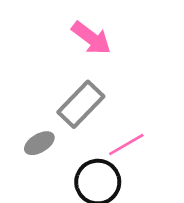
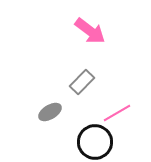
gray rectangle: (81, 104) -> (82, 82), size x0.7

